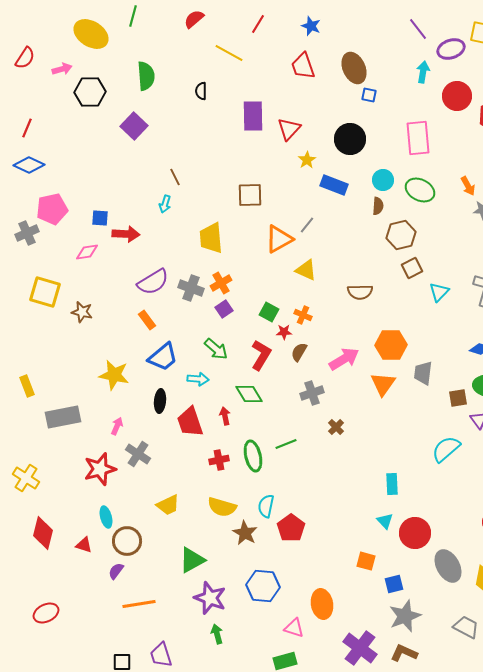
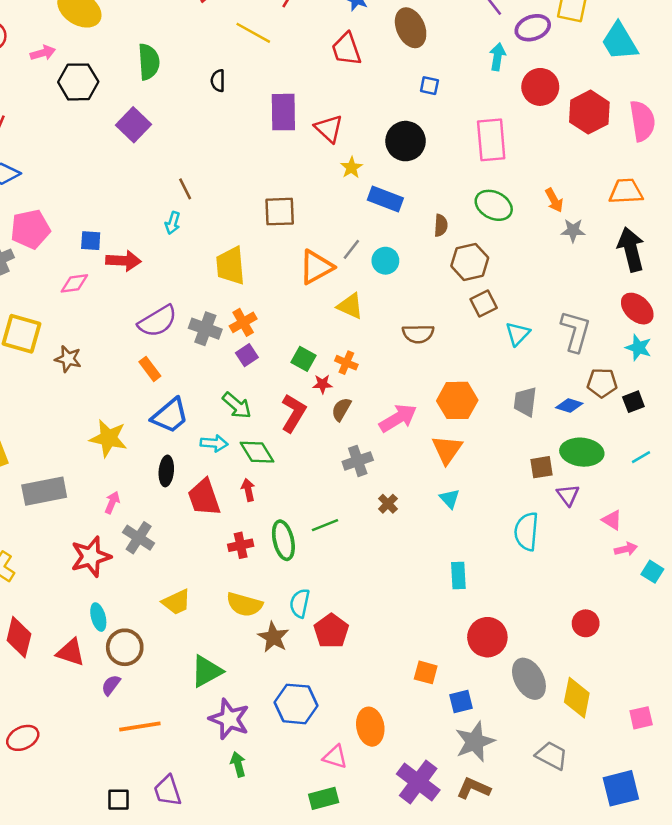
brown ellipse: (354, 68) -> (411, 28), moved
red triangle: (289, 129) -> (329, 128), turned -30
cyan circle: (383, 180) -> (385, 261), moved
gray trapezoid: (423, 373) -> (525, 402), moved
green diamond: (249, 394) -> (257, 452), moved
cyan semicircle: (446, 449) -> (526, 531), turned -44
cyan triangle: (385, 521) -> (450, 499), moved
red triangle: (84, 545) -> (71, 652), size x1.4

